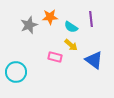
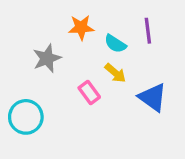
gray star: (29, 25) -> (47, 58), moved
pink rectangle: (55, 57) -> (89, 93), turned 40

